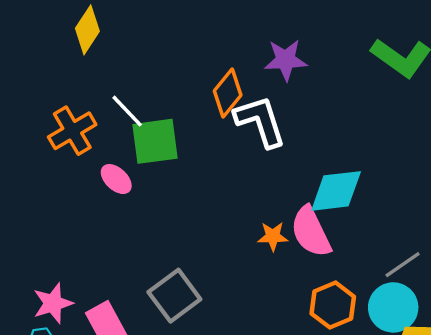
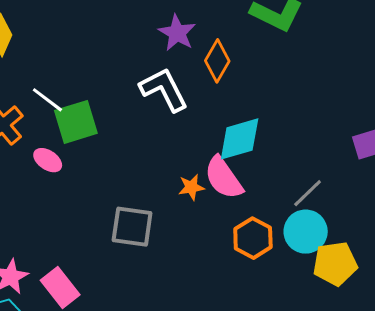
purple star: (286, 60) -> (177, 33), turned -30
orange diamond: (228, 93) -> (217, 61), moved
gray square: (174, 296) -> (132, 227), moved, turned -36

